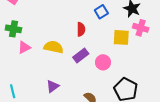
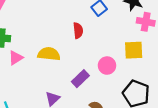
yellow square: (121, 37) -> (134, 50), moved
purple rectangle: (81, 56) -> (80, 79), moved

